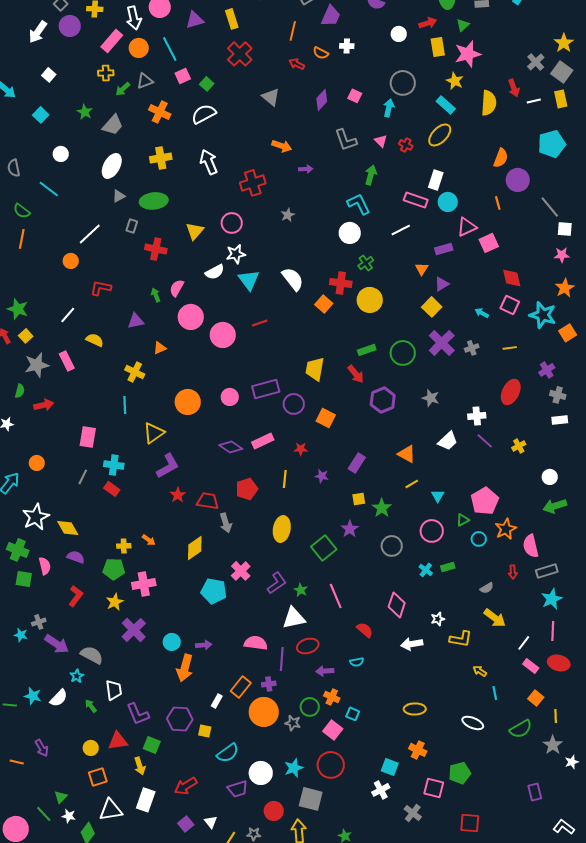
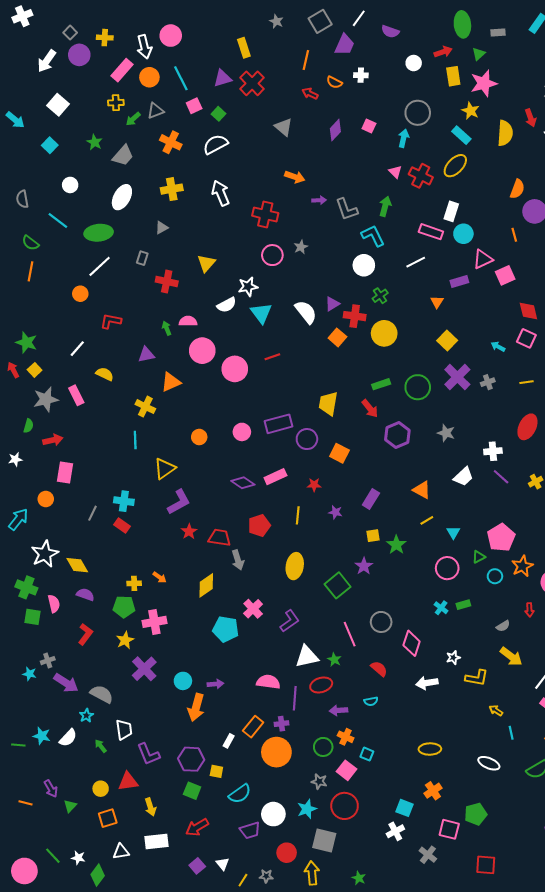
purple triangle: (195, 20) -> (223, 78), moved
white square: (49, 75) -> (58, 105), size x1.5
gray L-shape: (346, 140) -> (347, 209), moved
red cross: (406, 145) -> (421, 176), size x1.6
red cross: (253, 183) -> (265, 214), turned 30
gray triangle: (119, 196) -> (162, 228), moved
green ellipse: (154, 201) -> (99, 233), moved
pink circle: (232, 223) -> (272, 255), moved
purple triangle: (442, 284) -> (332, 304), moved
pink semicircle: (177, 288) -> (188, 321), turned 60
orange triangle: (160, 348) -> (171, 382), size x1.5
orange circle: (188, 402) -> (199, 437), size x0.6
pink rectangle: (88, 437) -> (65, 473), moved
gray circle: (392, 546) -> (381, 622), moved
green star: (301, 590) -> (334, 660), moved
gray star: (293, 723) -> (319, 782), moved
green square: (152, 745) -> (192, 791), moved
orange cross: (418, 750) -> (433, 791), turned 30
green triangle: (61, 797) -> (70, 806), moved
white rectangle: (146, 800) -> (157, 841), turned 65
white triangle: (111, 810) -> (121, 852), size x0.7

